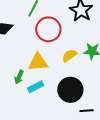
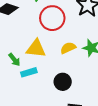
green arrow: (19, 77) -> (14, 60), turned -72
black circle: (70, 90) -> (63, 82), size x0.7

